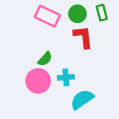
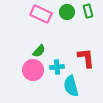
red L-shape: (83, 37) -> (86, 58), moved
cyan semicircle: (82, 99) -> (71, 86), turned -70

